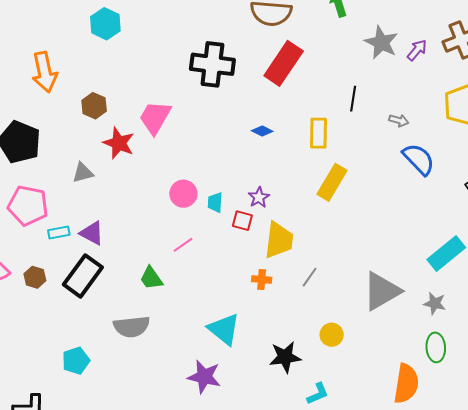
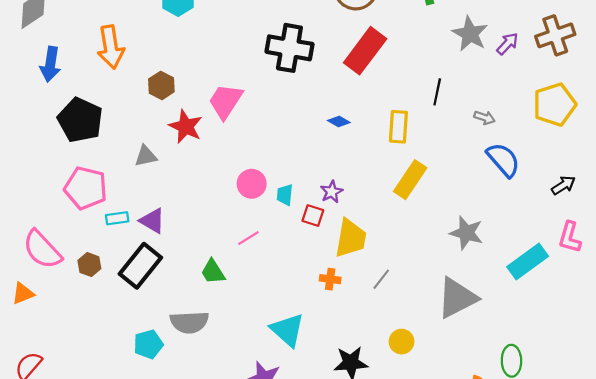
gray star: (435, 303) -> (466, 233), moved, size x1.4
cyan pentagon: (76, 361) -> (148, 344), moved

